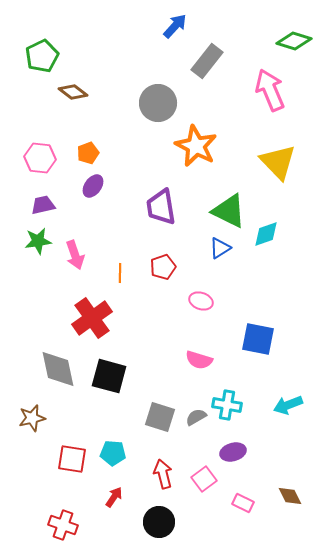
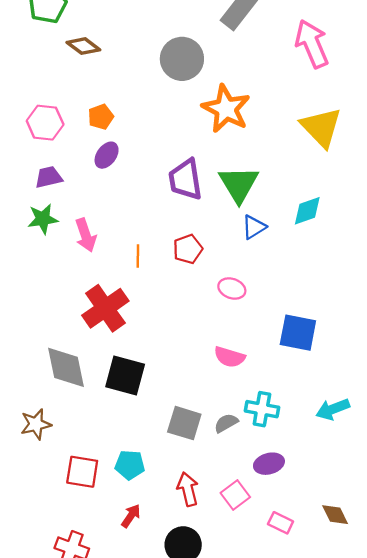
green triangle: (229, 211) -> (239, 184), moved, turned 33

